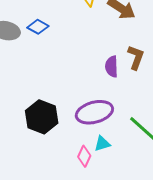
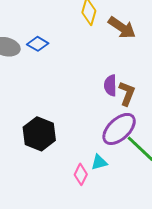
brown L-shape: (136, 57) -> (127, 93), moved
purple ellipse: (94, 112) -> (119, 129), moved, turned -30

